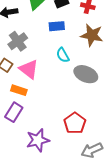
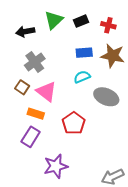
blue rectangle: (57, 26) -> (84, 53), moved
cyan semicircle: (63, 55) -> (82, 77), turned 98
red pentagon: (75, 123) -> (74, 123), moved

